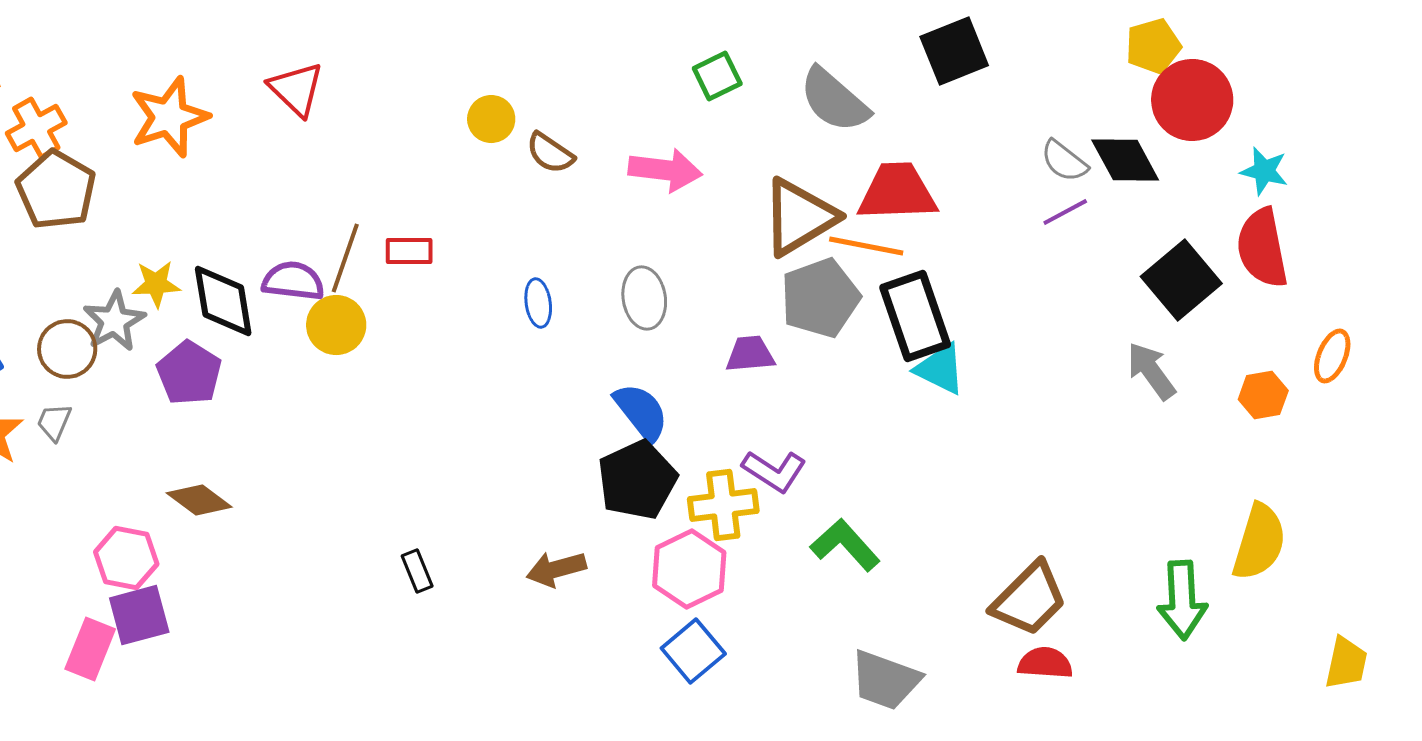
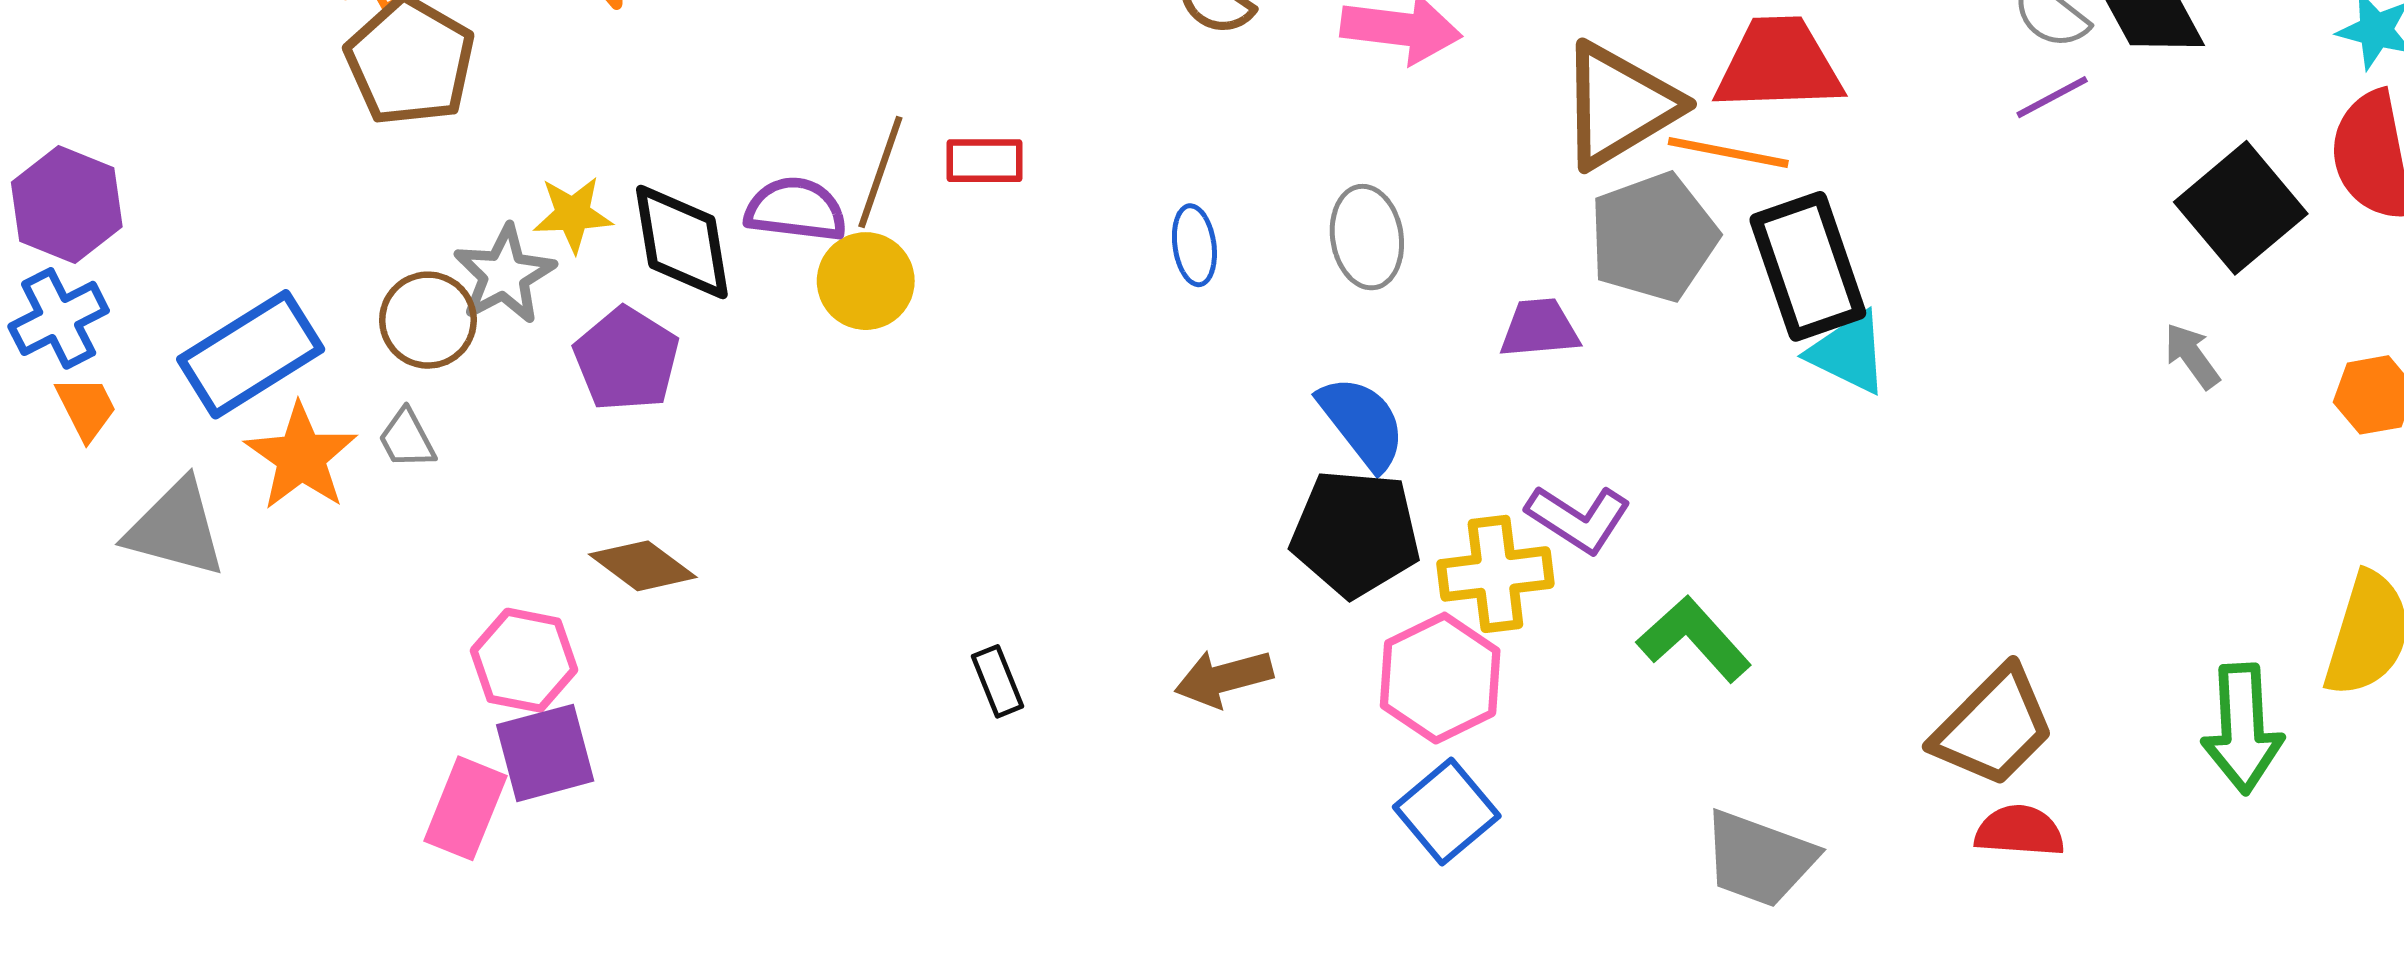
gray arrow: (1151, 371) -> (2192, 356), size x0.7
gray trapezoid: (54, 422) -> (407, 439), turned -51
black pentagon: (637, 480) -> (1356, 533), turned 30

